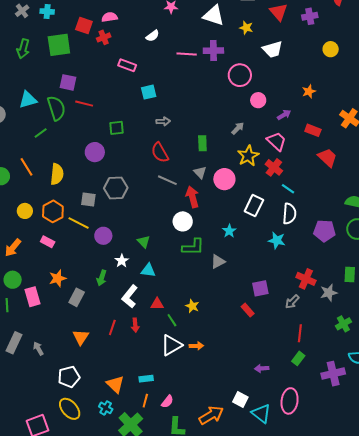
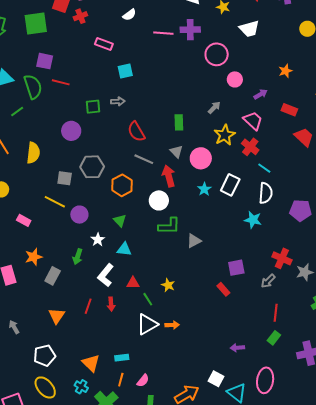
gray arrow: (163, 121) -> (118, 101), moved
orange hexagon: (53, 211) -> (122, 185), moved
cyan star: (229, 231) -> (204, 189), moved

